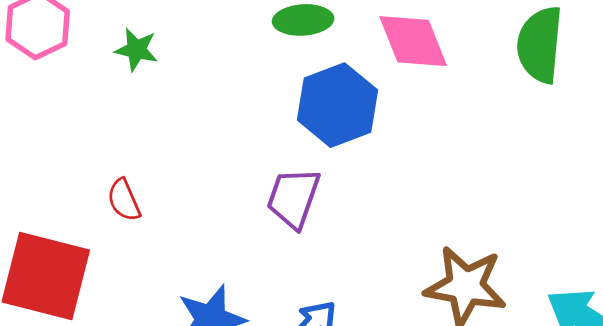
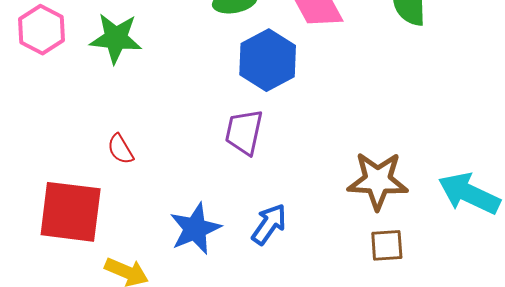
green star: (136, 50) -> (116, 38), size x1.6

